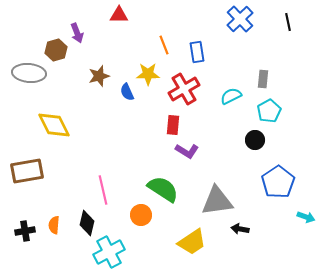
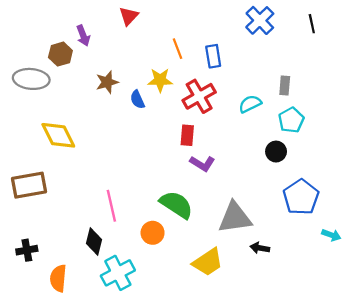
red triangle: (119, 15) -> (129, 16), turned -48
orange semicircle: (54, 225) -> (58, 278), moved, size x1.4

